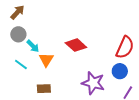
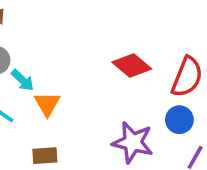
red diamond: (76, 45) -> (132, 65), moved

